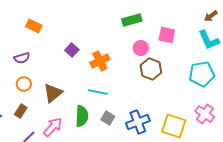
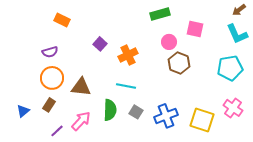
orange circle: (24, 84) -> (52, 78), size x1.5
brown triangle: (53, 93) -> (81, 87), turned 45

